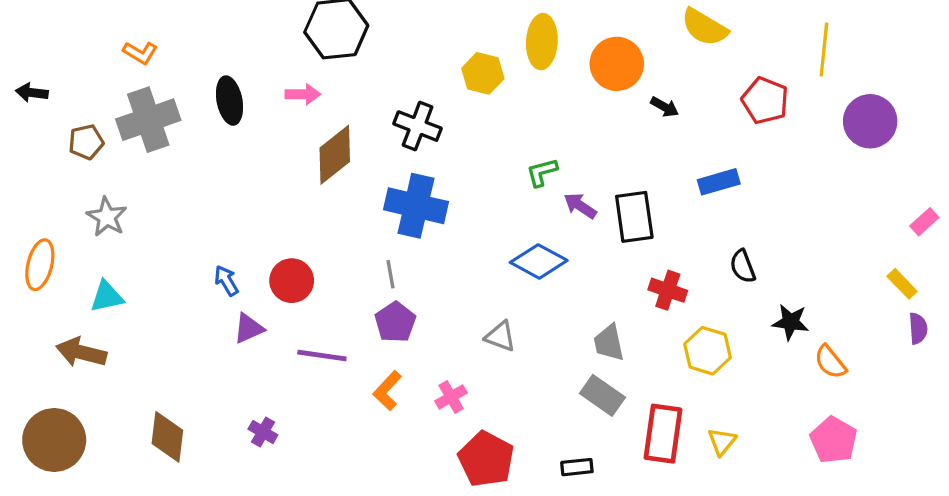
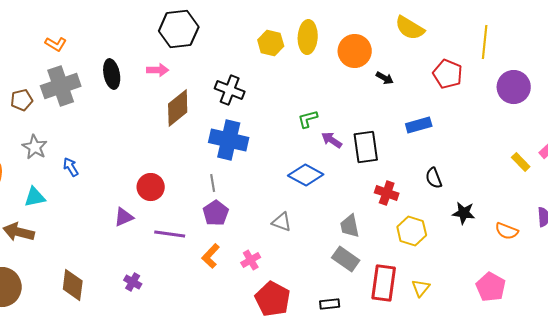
yellow hexagon: (483, 73) -> (271, 43), moved
blue arrow: (226, 281) -> (71, 167), moved
yellow rectangle: (902, 284) -> (521, 162), moved
orange semicircle: (830, 362) -> (507, 231), moved, turned -30

